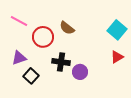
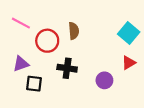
brown semicircle: (67, 28) -> (74, 31), turned -133
purple circle: (80, 72) -> (104, 80), moved
black square: (31, 76) -> (34, 84), turned -35

